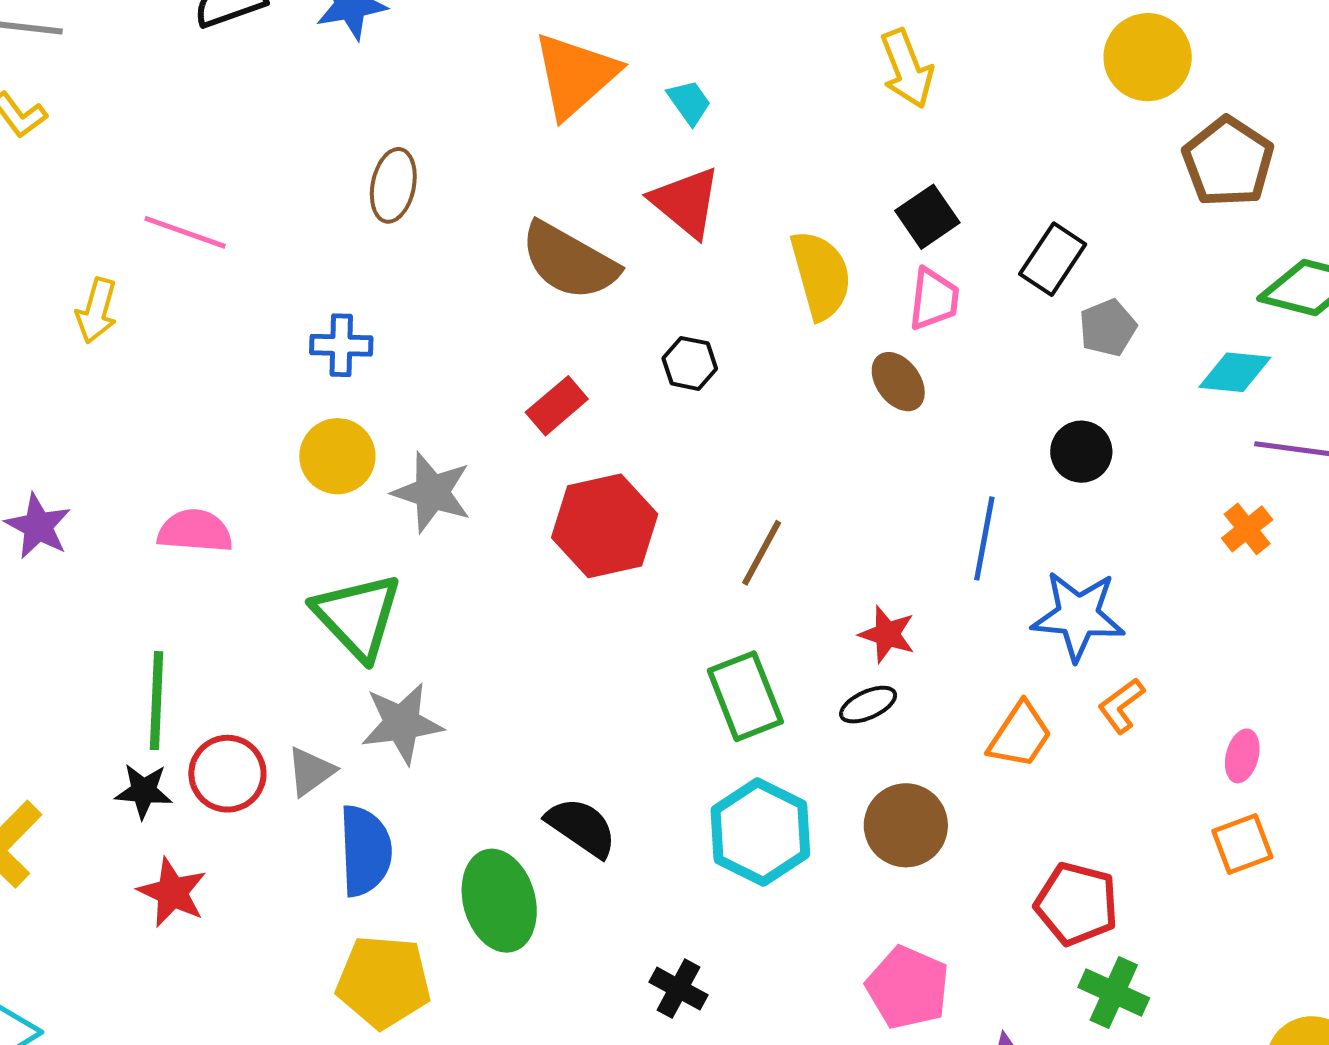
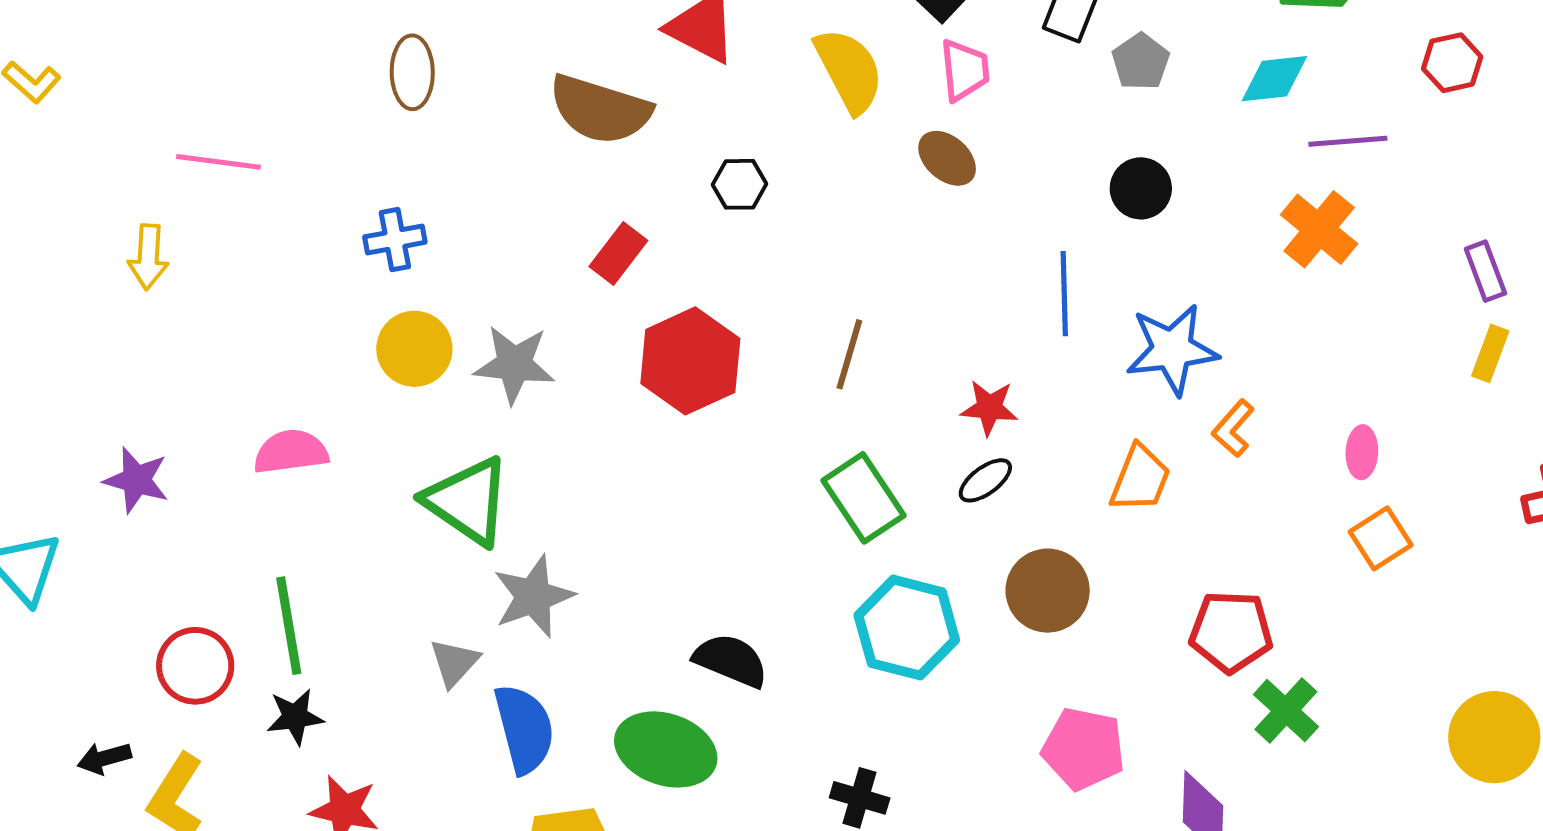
orange cross: (1247, 529) -> (1319, 229), size x1.5
red circle: (227, 774) -> (195, 666), moved
green ellipse: (499, 901) -> (666, 749), turned -44
green cross: (1114, 993) -> (1286, 711), turned 30

